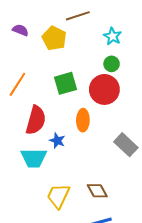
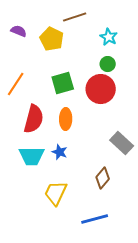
orange ellipse: (83, 120) -> (66, 119), moved
blue star: (57, 141) -> (60, 152), moved
brown diamond: (97, 191) -> (103, 178), moved, turned 70

